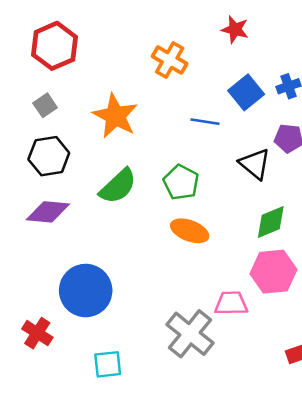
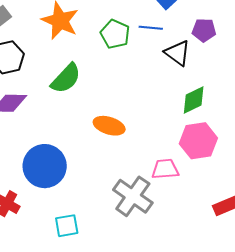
blue line: (205, 122) -> (151, 28), moved
green pentagon: (181, 182) -> (115, 34), moved
orange ellipse: (190, 231) -> (109, 126), moved

